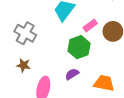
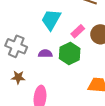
purple semicircle: (72, 74) -> (45, 54), moved, turned 40

